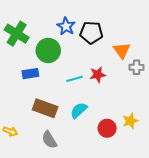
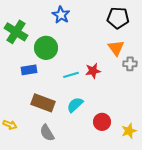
blue star: (66, 26) -> (61, 15), moved
black pentagon: (91, 33) -> (118, 18), moved
yellow star: (130, 121) -> (129, 131), moved

